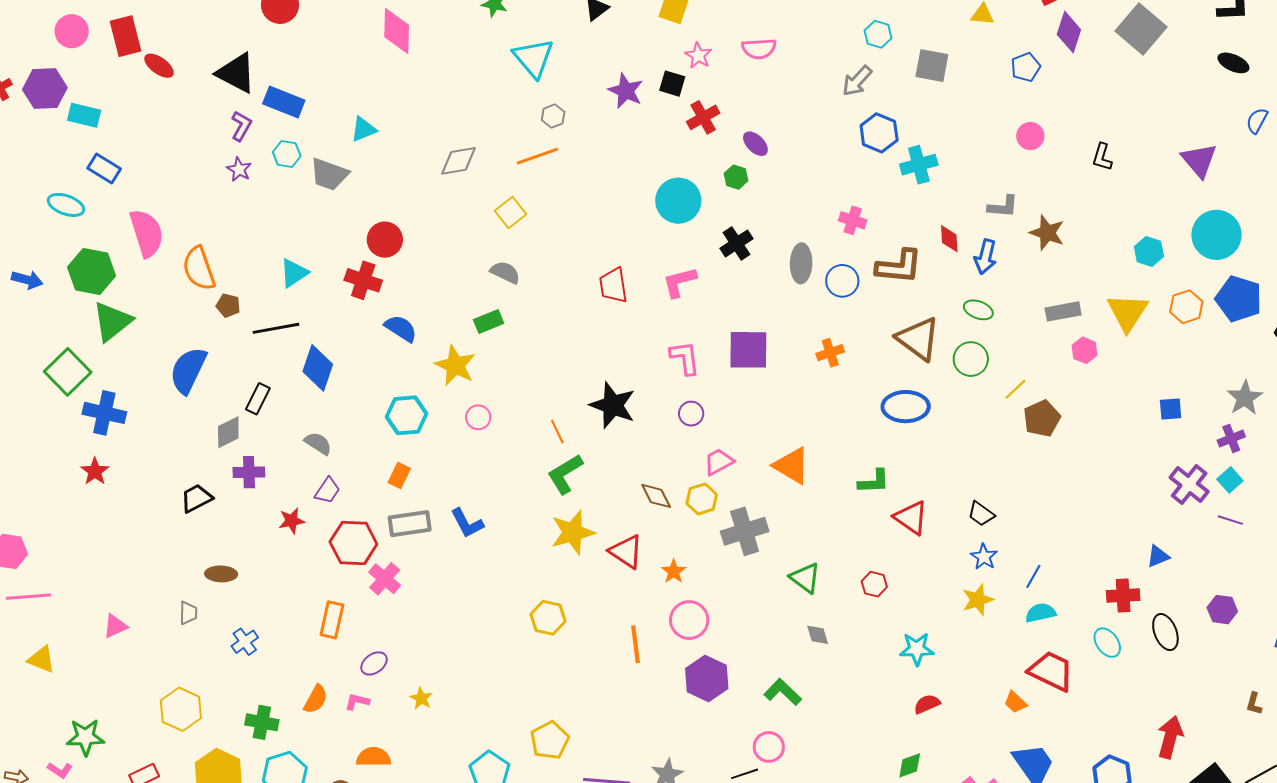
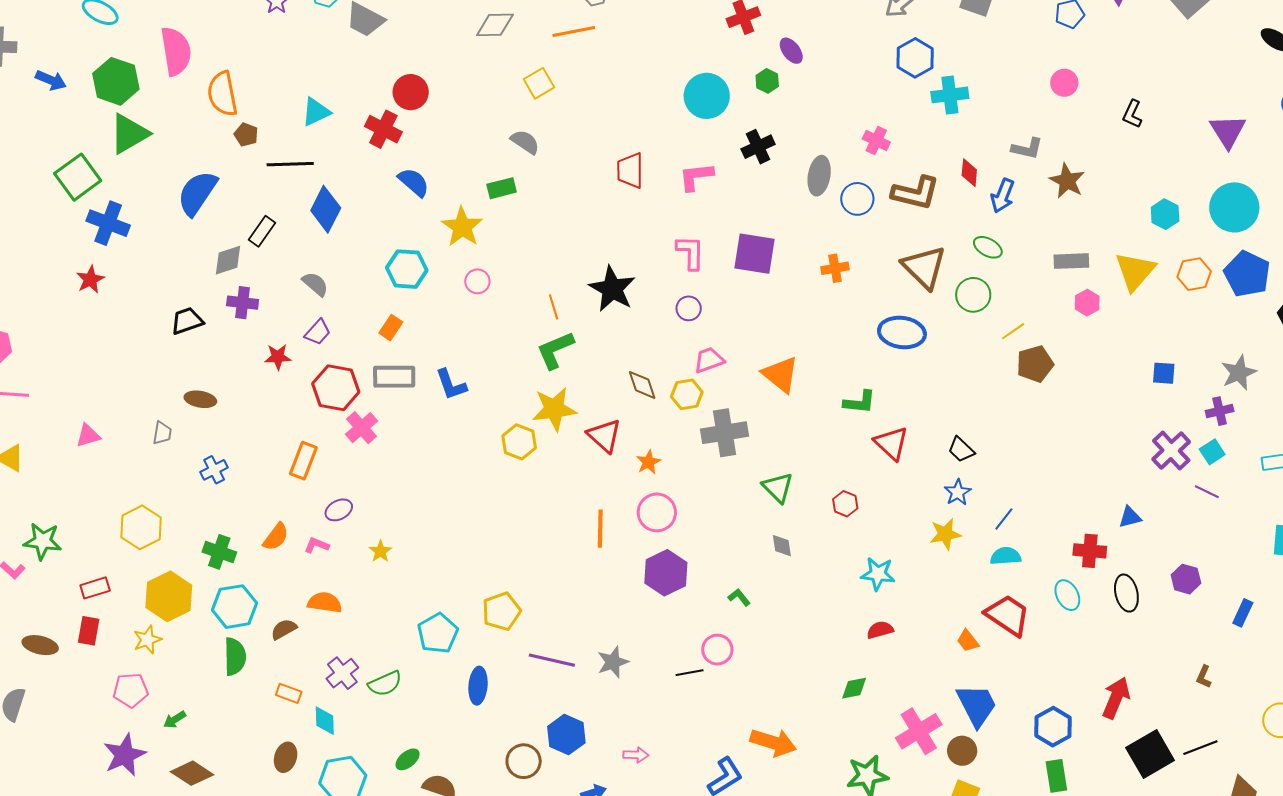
yellow hexagon: (548, 618) -> (519, 442), moved
green L-shape: (783, 692) -> (739, 597), size x0.6

